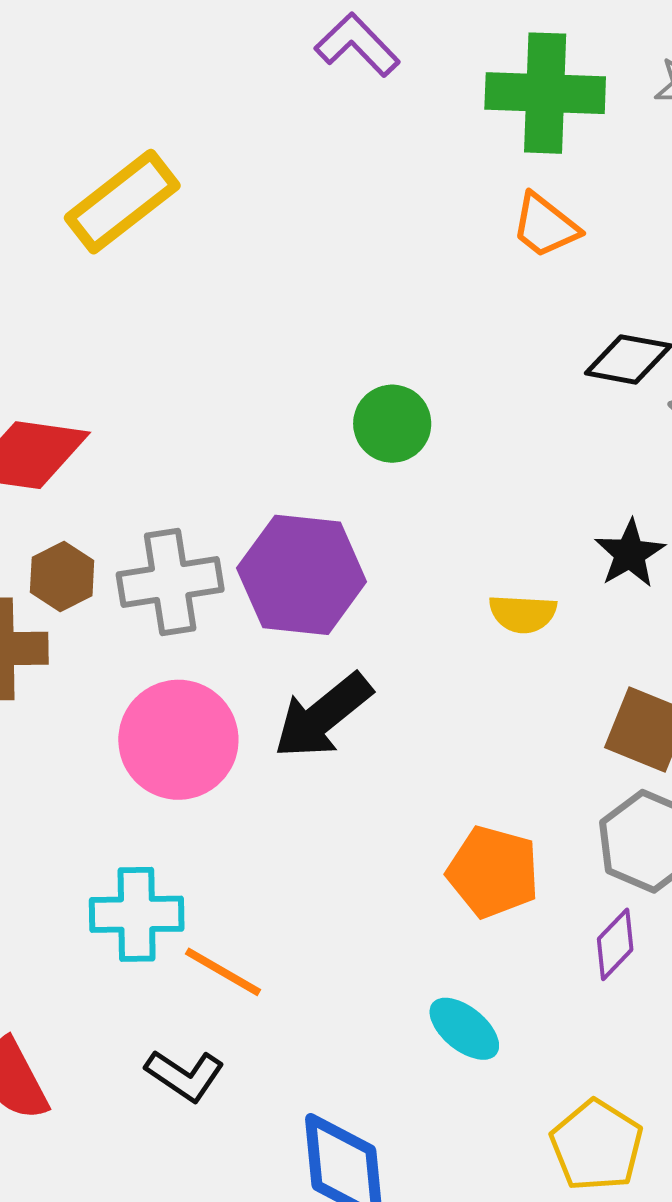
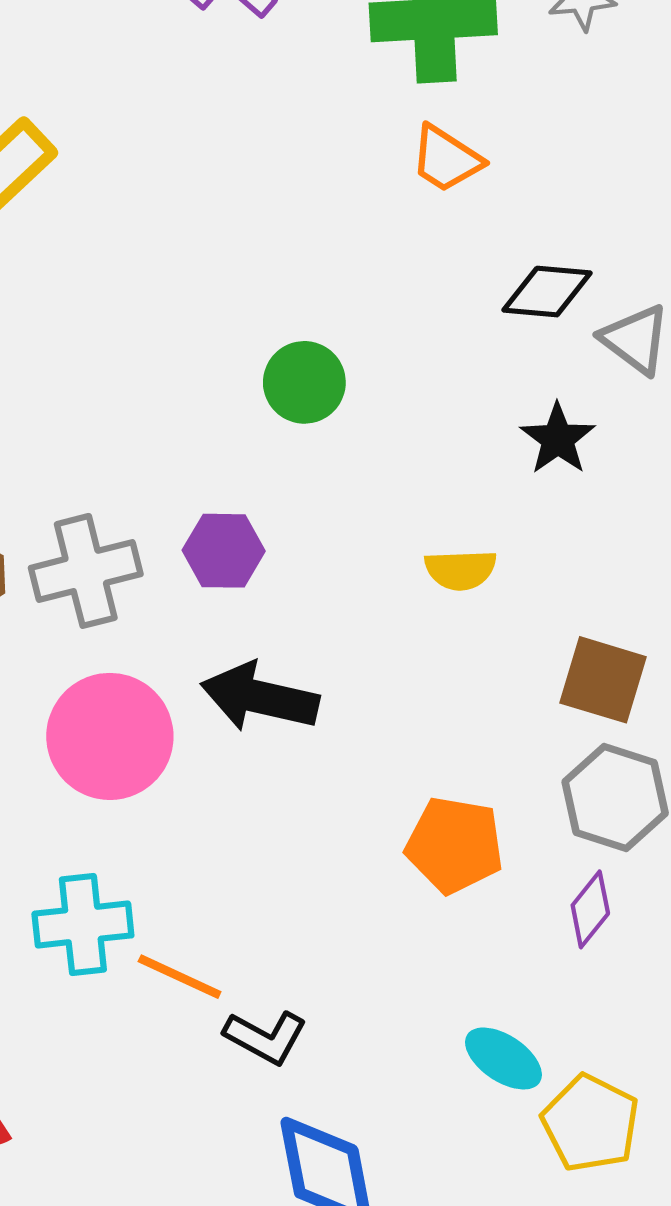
black star: (630, 554) -> (558, 439), moved
purple hexagon: (302, 575) -> (224, 551), size x0.6
black arrow: (323, 716) -> (260, 697), turned 57
cyan ellipse: (464, 1029) -> (503, 1058), moved
black L-shape: (185, 1075) -> (266, 1037), moved

